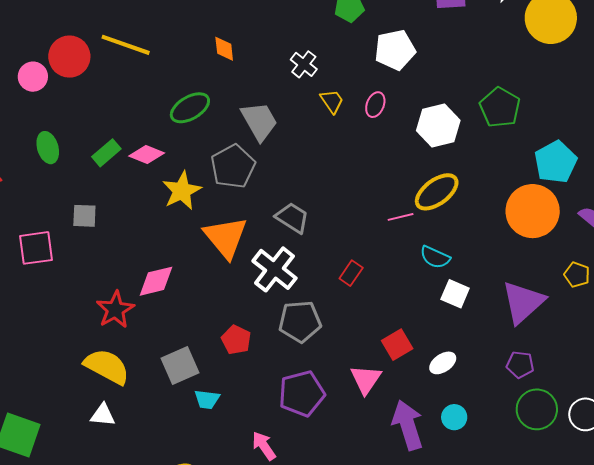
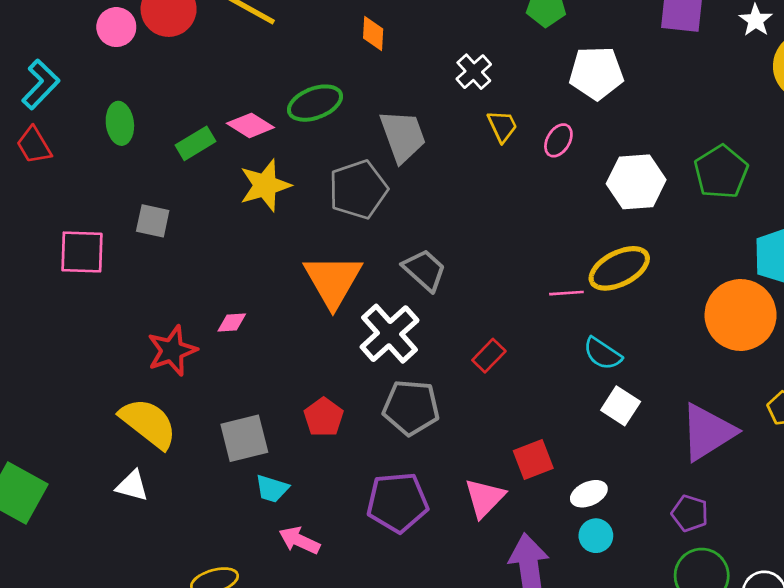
pink diamond: (147, 155) -> (250, 125), moved
yellow star: (182, 191) -> (265, 185), moved
pink diamond: (156, 281) -> (232, 322), size x0.6
cyan circle: (454, 417) -> (596, 536), moved
pink arrow: (264, 446) -> (299, 540), moved, turned -40

